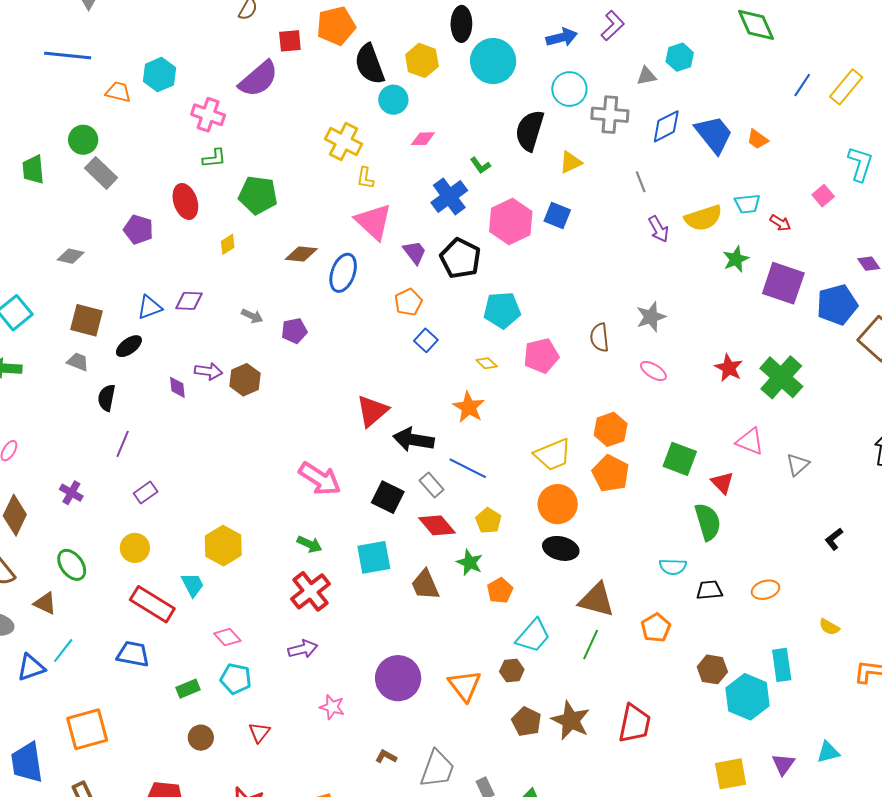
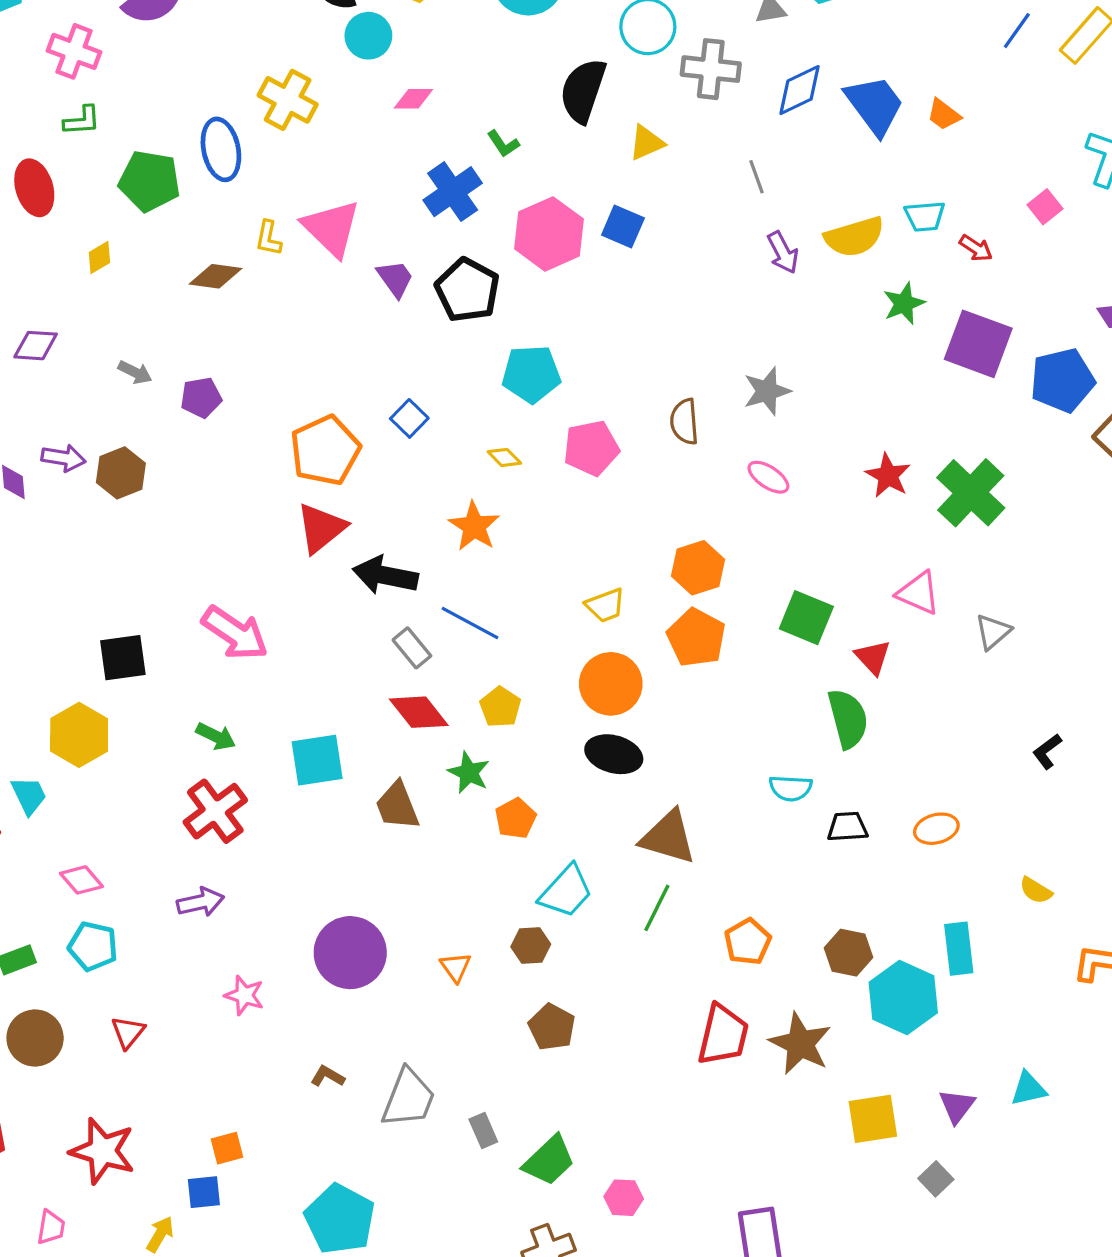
yellow L-shape: (365, 178) -> (268, 238), moved
blue ellipse: (343, 273) -> (221, 149), moved, turned -33
orange pentagon: (408, 302) -> (325, 450), moved, size x1.6
yellow trapezoid: (553, 455) -> (605, 605), size x0.7
black square: (388, 497) -> (123, 658), moved, turned -36
orange pentagon: (656, 628) -> (748, 942), moved
orange triangle: (465, 685) -> (456, 967), size x0.6
brown star: (571, 720) -> (800, 1044), moved
brown circle: (201, 738) -> (35, 1038), size x1.4

